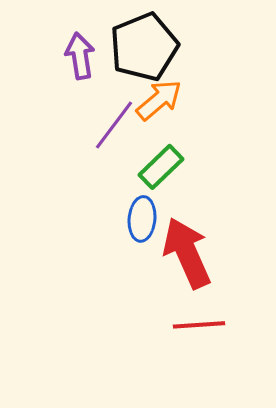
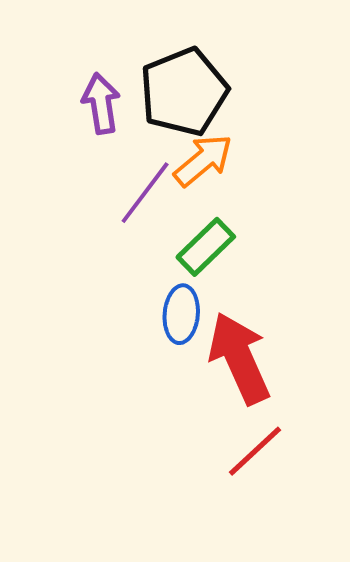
red line: (199, 325) -> (255, 451), turned -39

